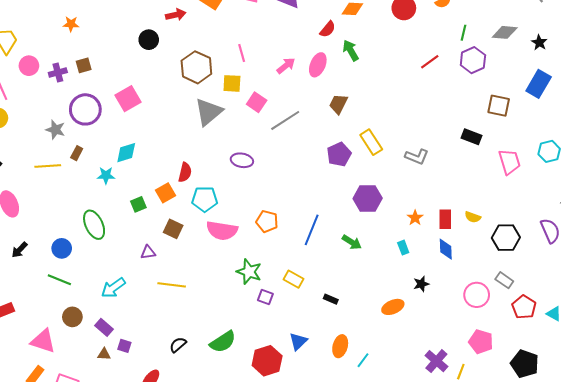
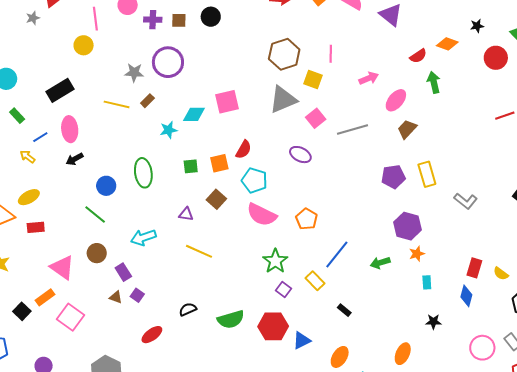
black circle: (149, 40) -> (211, 17), moved
pink ellipse: (318, 65) -> (396, 100), moved
pink square: (128, 99) -> (227, 102), moved
pink square: (257, 102) -> (316, 118), moved
gray star: (55, 130) -> (134, 73), turned -30
cyan star: (106, 175) -> (169, 130), turned -30
orange star: (415, 218) -> (417, 254), moved
blue line: (312, 230) -> (337, 255), moved
green arrow: (352, 242) -> (380, 263), turned 114
black arrow: (20, 250) -> (75, 159), moved
orange ellipse: (393, 307) -> (403, 354), moved, turned -60
red hexagon: (267, 361) -> (273, 326), moved

